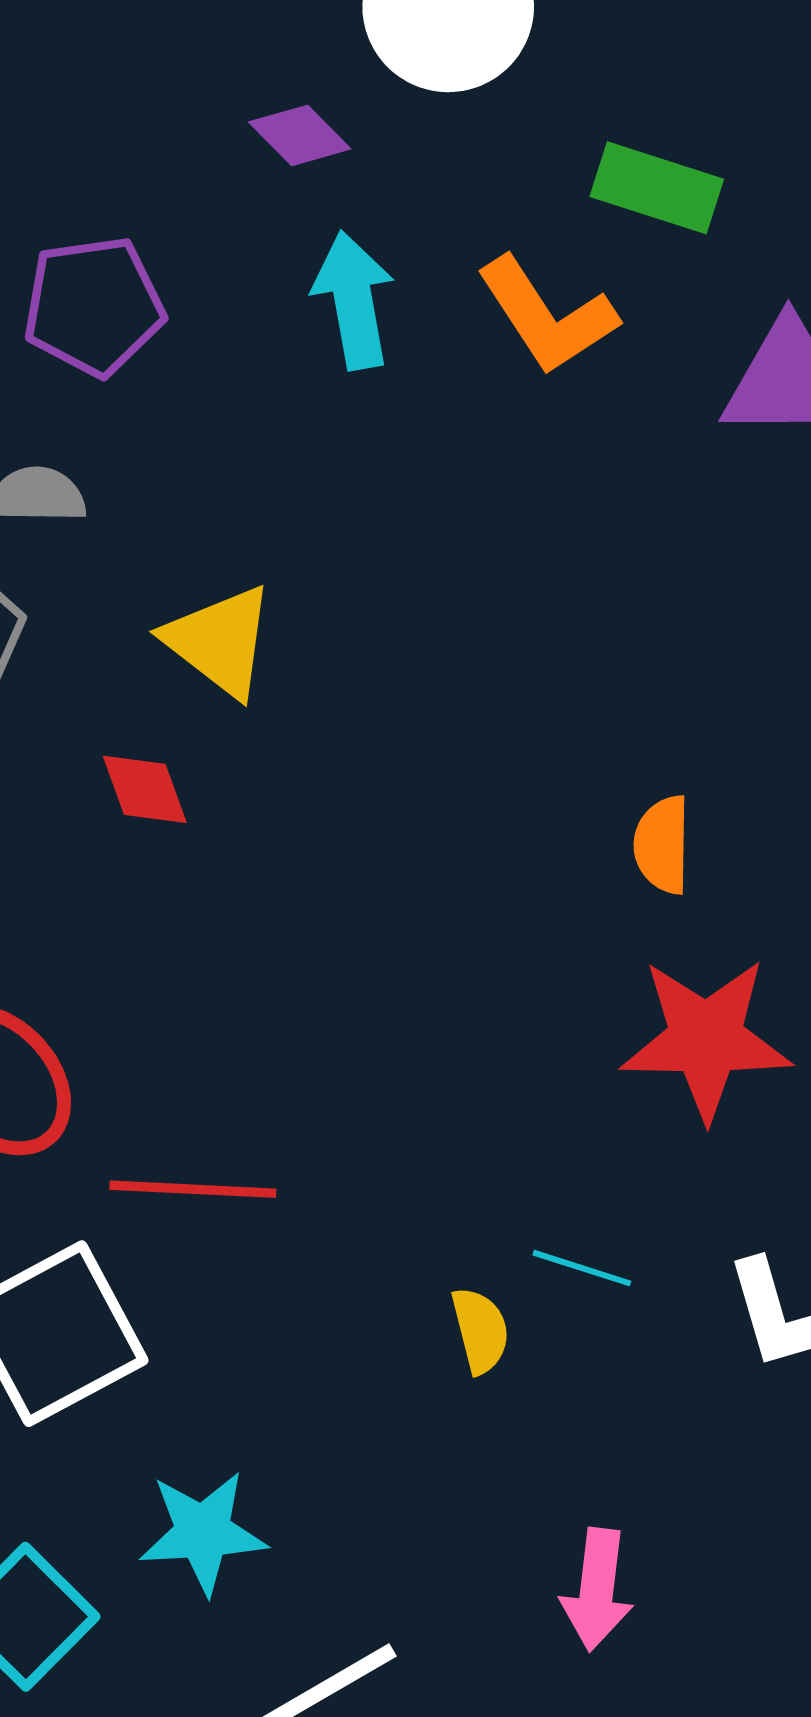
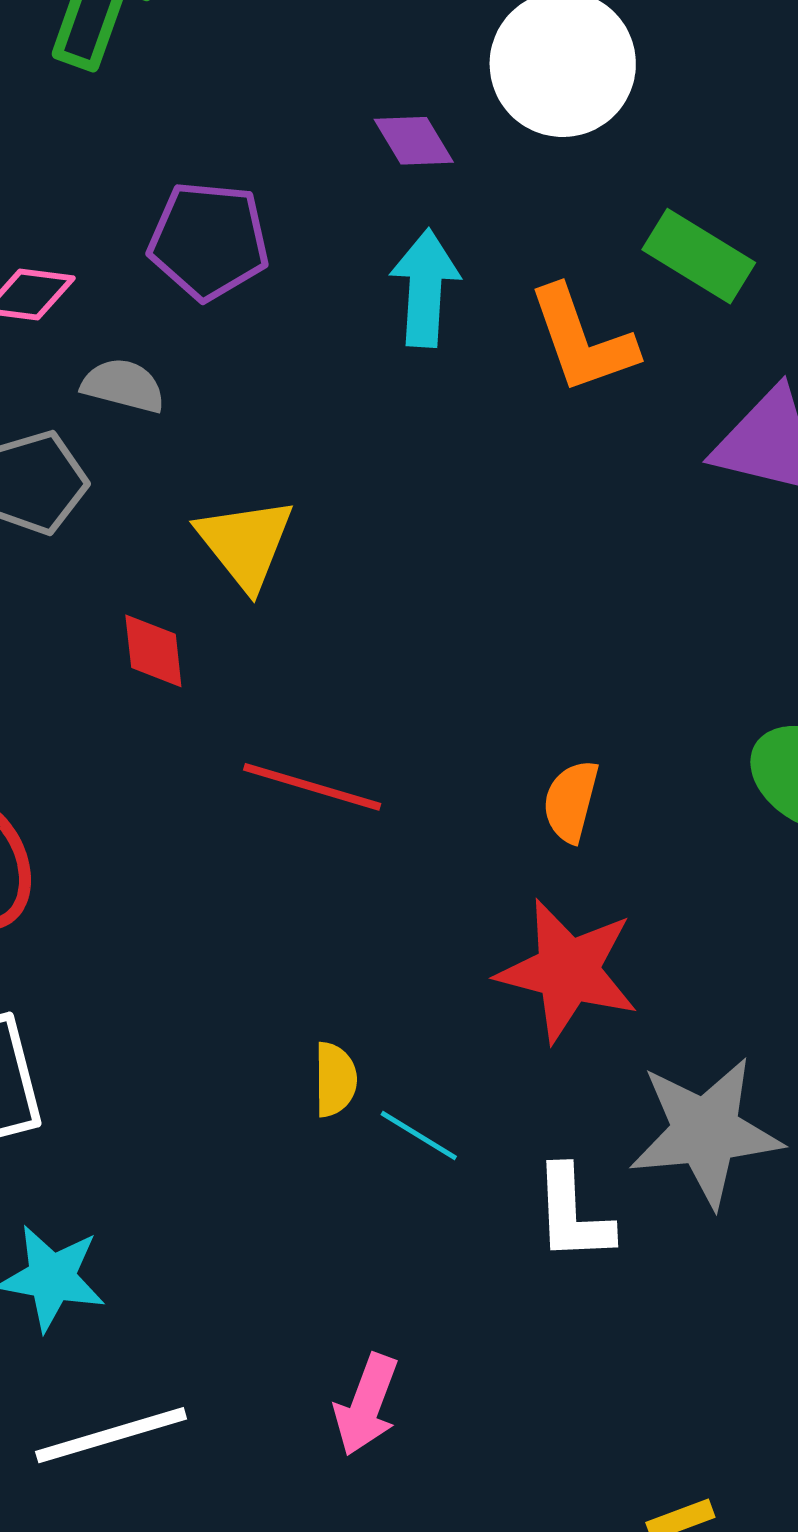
red line: (193, 1189) -> (312, 787), moved
yellow semicircle: (480, 1330) -> (335, 1079), moved

